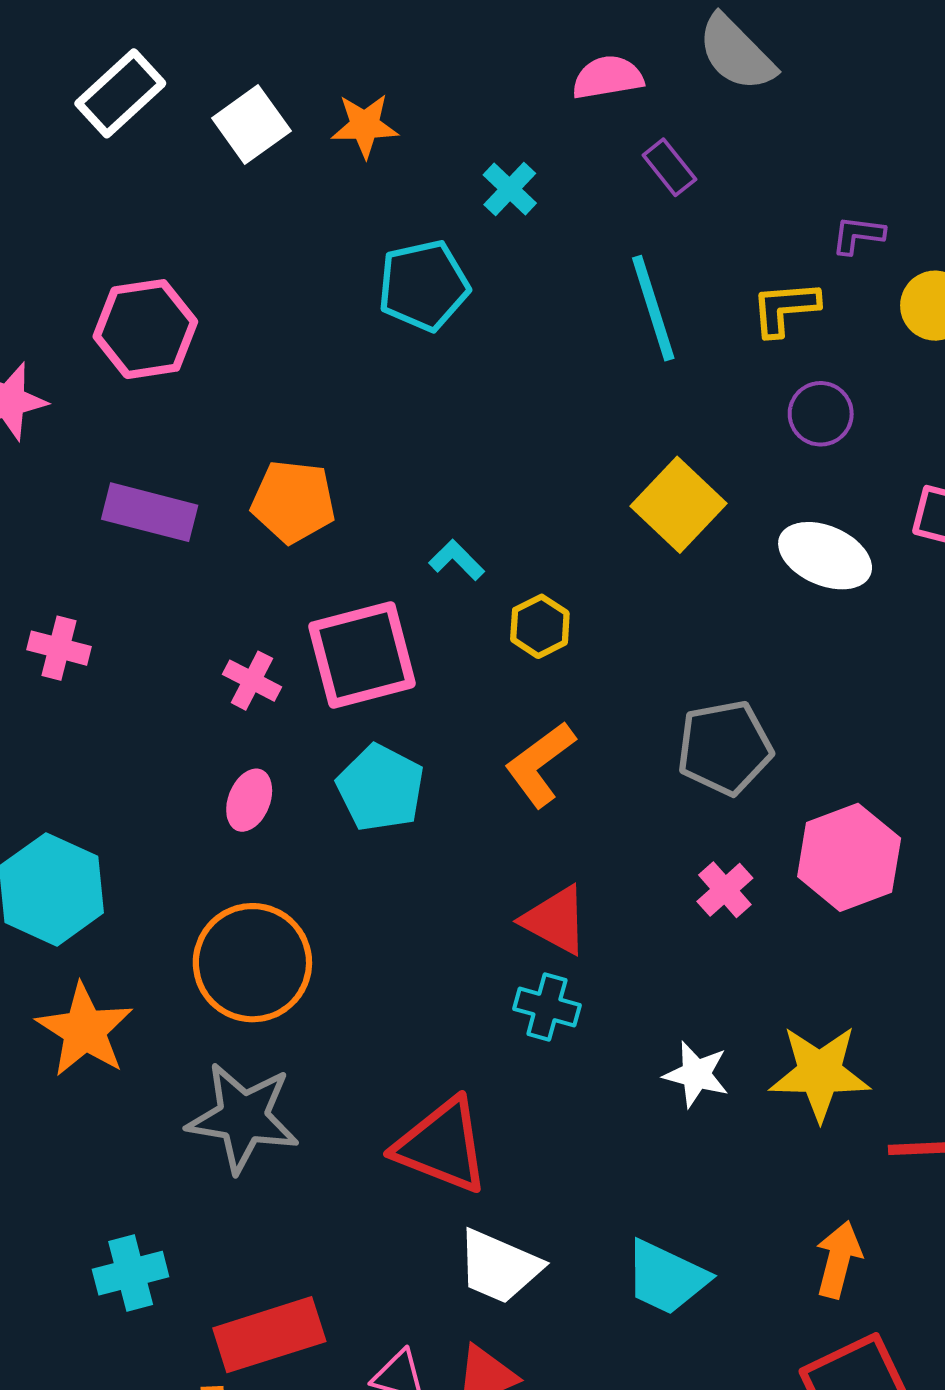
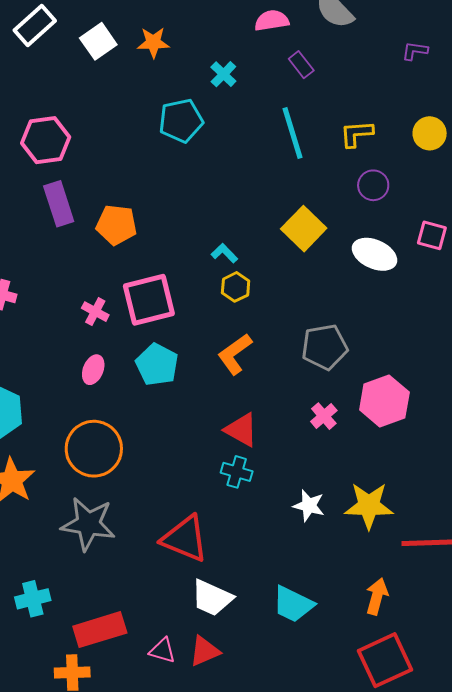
purple L-shape: (858, 235) -> (415, 51), moved
purple rectangle: (150, 512) -> (59, 204), moved, turned 57
cyan L-shape: (457, 560) -> (224, 253), moved

